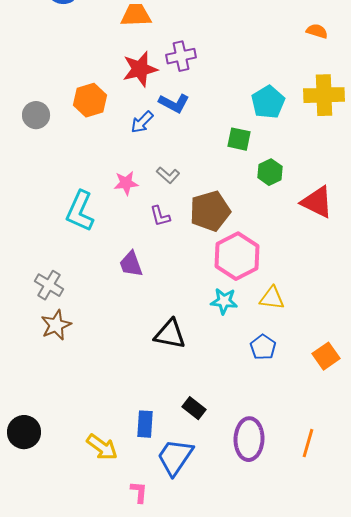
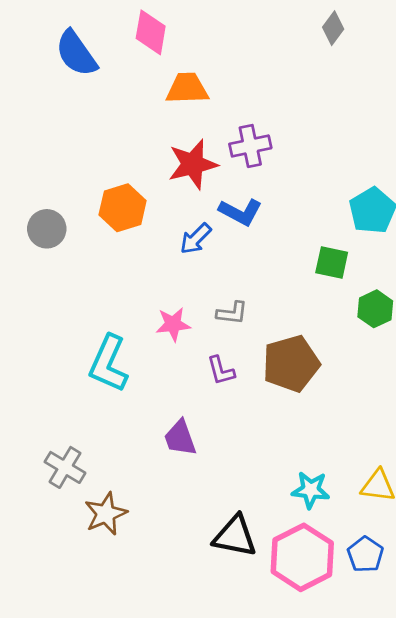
gray L-shape: (168, 175) -> (232, 313), turned -35
pink hexagon: (237, 256) -> (302, 557), moved
brown star: (56, 325) -> (106, 514), moved

